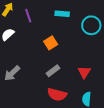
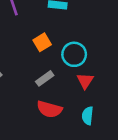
cyan circle: (91, 25) -> (74, 54), moved

